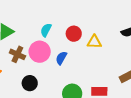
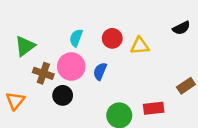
black circle: (30, 83) -> (63, 95), moved

